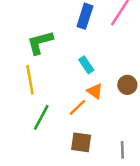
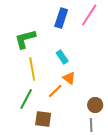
yellow line: (30, 80) -> (32, 69), moved
brown circle: (127, 85) -> (95, 105), moved
brown square: (81, 142) -> (43, 119), moved

